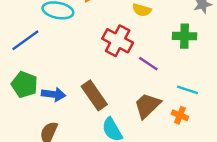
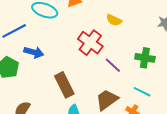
green cross: (185, 36) -> (145, 58), moved
blue arrow: (54, 94) -> (34, 52), moved

